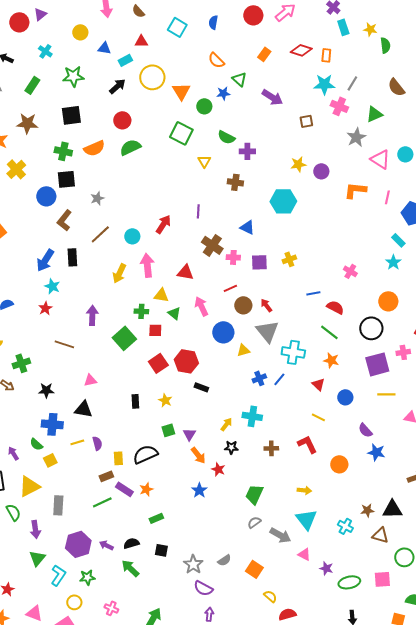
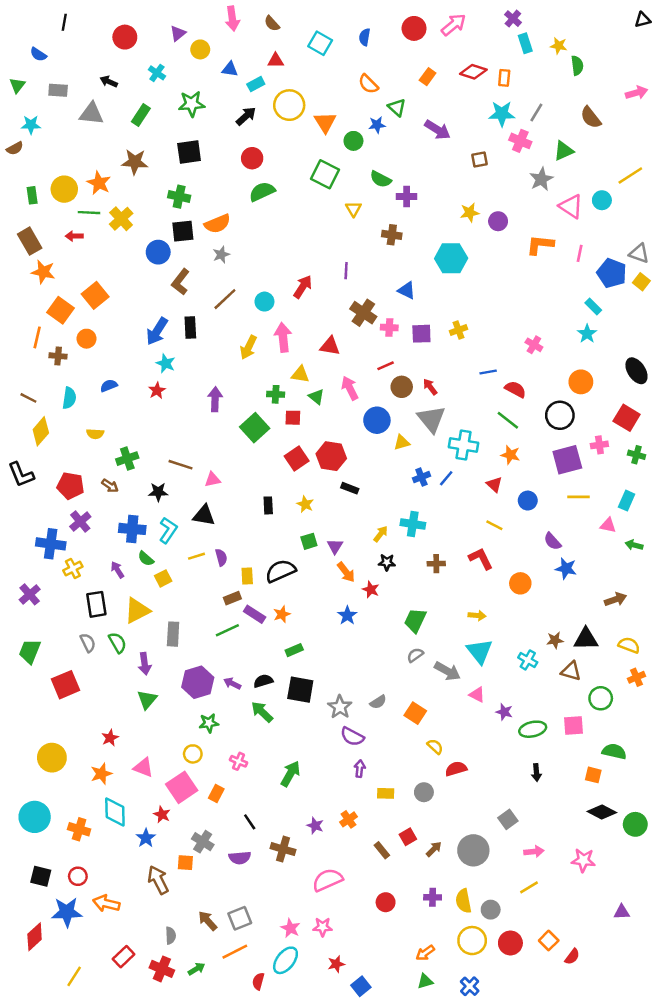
purple triangle: (40, 14) -> (178, 33), moved
orange semicircle: (94, 148) -> (218, 224), moved
brown line: (64, 344) -> (180, 465), moved
blue cross: (52, 424) -> (132, 529), moved
black square: (161, 550) -> (300, 690), size x1.6
cyan L-shape: (58, 575) -> (168, 530), moved

